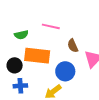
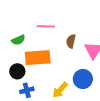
brown semicircle: (73, 46) -> (71, 41), turned 48
blue circle: (65, 71) -> (83, 79), moved

